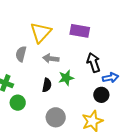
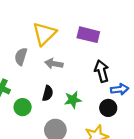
green star: (66, 78) -> (73, 100), moved
green circle: (18, 103) -> (23, 107), moved

